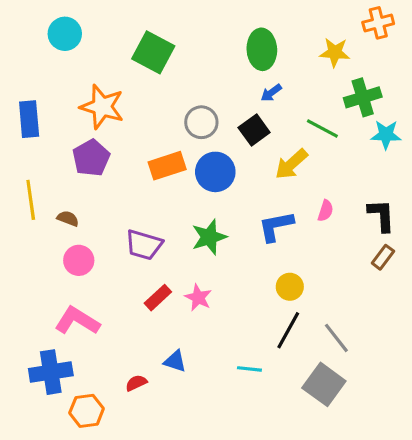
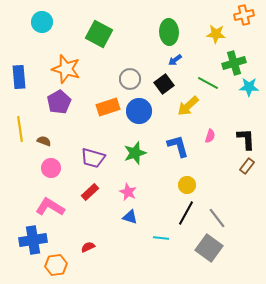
blue L-shape: (276, 226) -> (178, 146), turned 85
red rectangle: (158, 298) -> (90, 192), moved
blue triangle: (175, 361) -> (130, 217), moved

